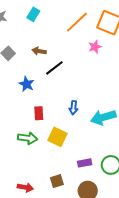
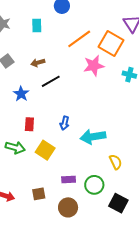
cyan rectangle: (33, 14) -> (37, 26), turned -40
pink star: (95, 47) -> (94, 66), size x1.5
brown arrow: (39, 51) -> (38, 63), turned -32

